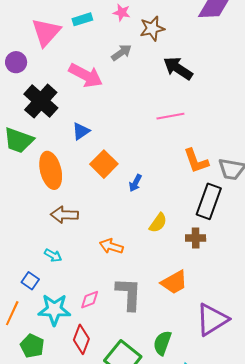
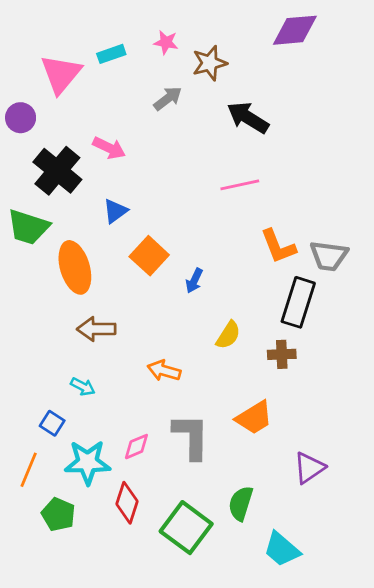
pink arrow: (86, 75) -> (109, 148), moved, size x0.7
purple triangle: (212, 319) -> (309, 468), size x0.7

